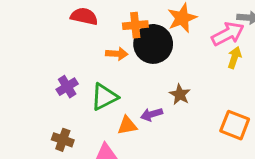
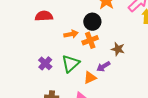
orange cross: (135, 25) -> (90, 40), moved
black circle: (153, 44) -> (92, 22), size x0.7

